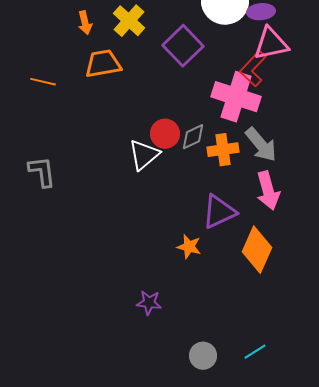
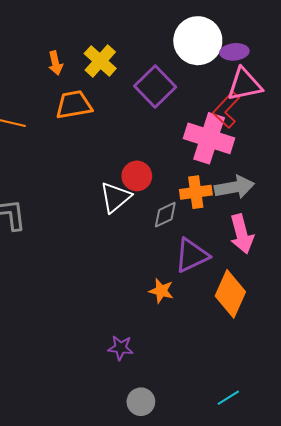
gray diamond: (193, 137) -> (165, 215), moved
gray arrow: (261, 145) -> (234, 187), turned -60
gray circle: (203, 356) -> (141, 402), moved

